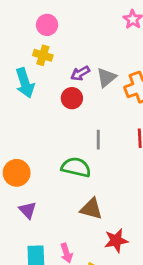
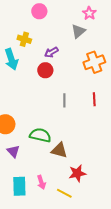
pink circle: (47, 25) -> (39, 11), moved
gray triangle: (106, 77) -> (78, 31), moved
green semicircle: (76, 167) -> (40, 135), moved

